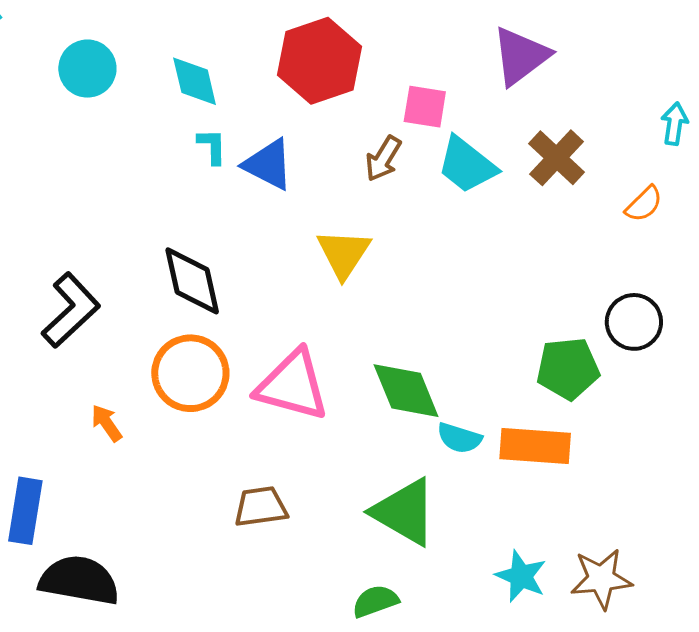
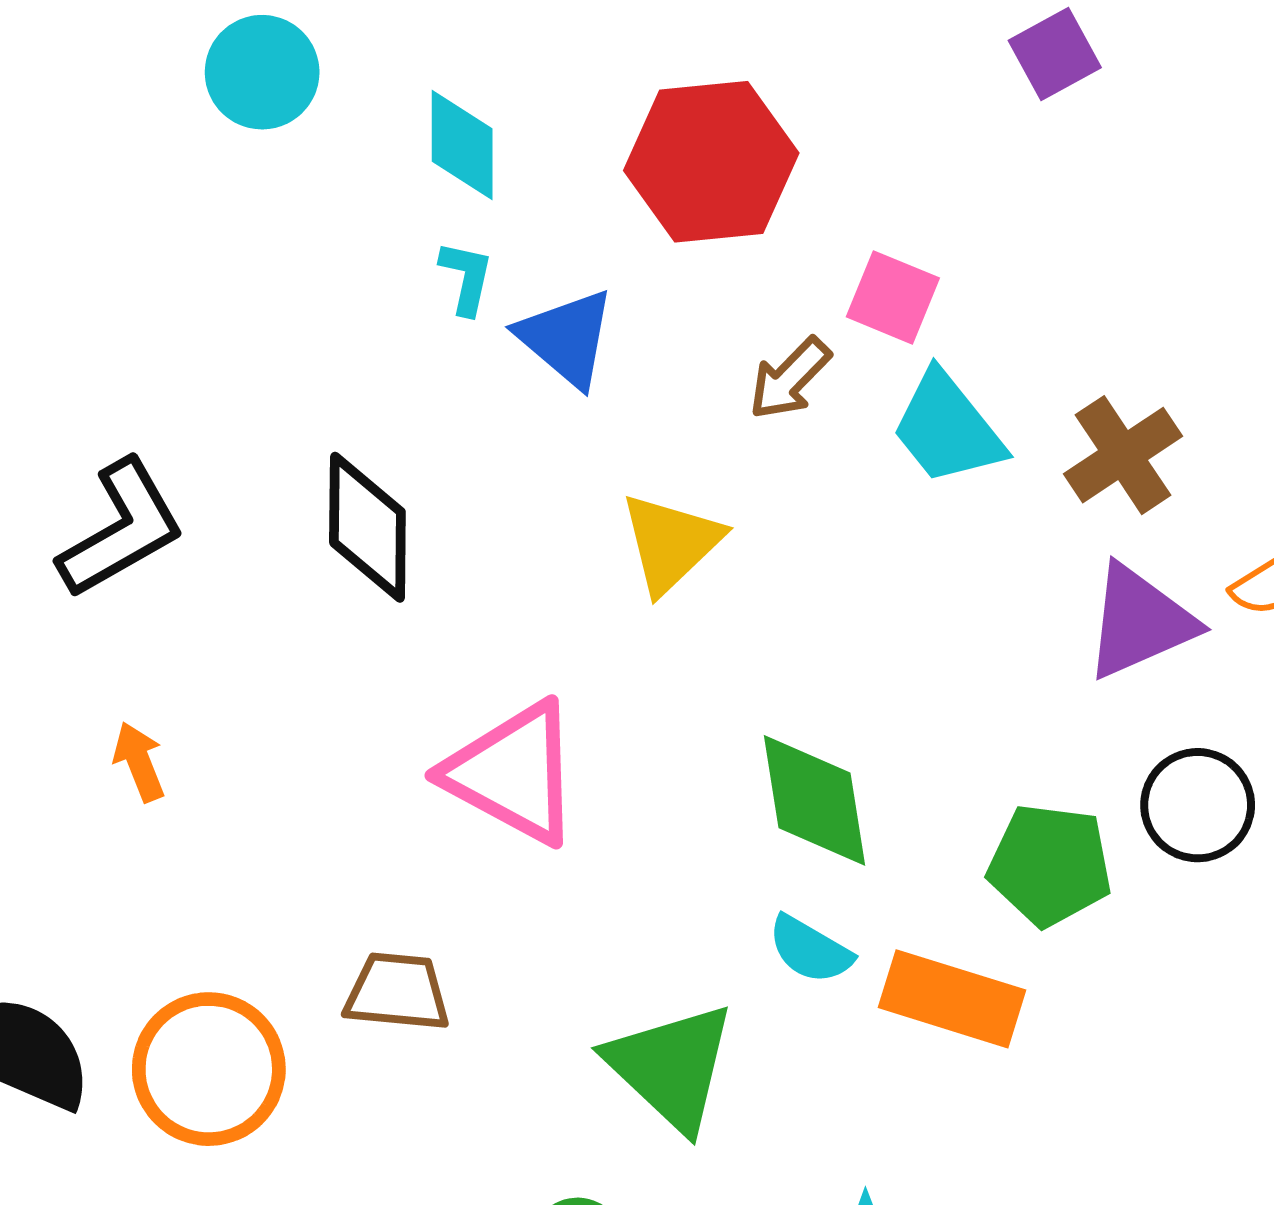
purple triangle: (521, 56) -> (1140, 622), moved
orange circle: (190, 373) -> (209, 1069), moved
green diamond: (406, 391) -> (815, 800), moved

